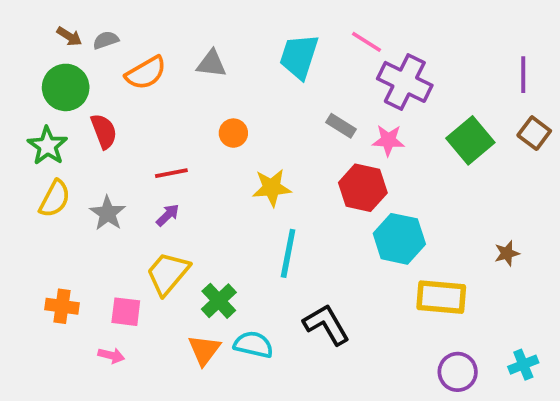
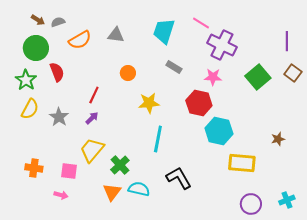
gray rectangle: (341, 126) -> (174, 67), moved
red line: (171, 173) -> (94, 95), turned -54

